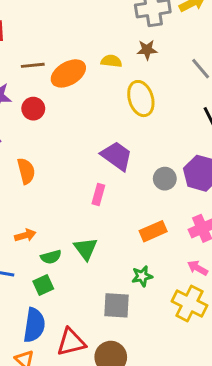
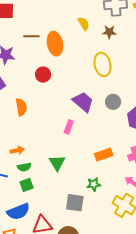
yellow semicircle: (111, 61) -> (84, 24), moved, turned 48
orange ellipse: (68, 73) -> (55, 44), turned -75
red circle: (33, 109) -> (43, 75), moved
gray circle: (165, 179) -> (113, 102), moved
green semicircle: (51, 257) -> (24, 167), moved
blue semicircle: (34, 325) -> (18, 212), turned 55

